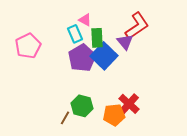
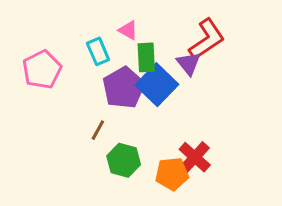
cyan rectangle: (75, 34) -> (98, 51), moved
brown line: (65, 118) -> (98, 130), moved

